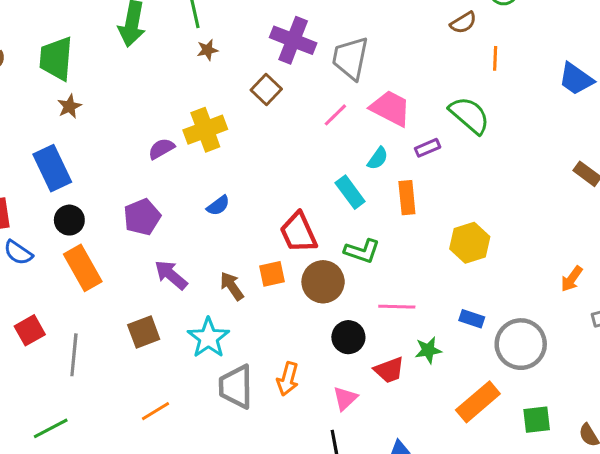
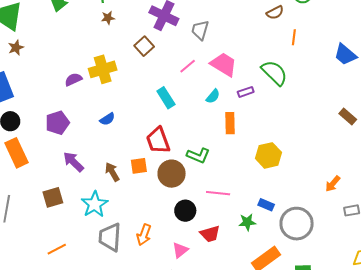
gray trapezoid: (350, 58) -> (200, 30), size x0.7
cyan rectangle: (350, 192) -> (166, 98), moved
green star: (428, 350) -> (247, 222), moved

